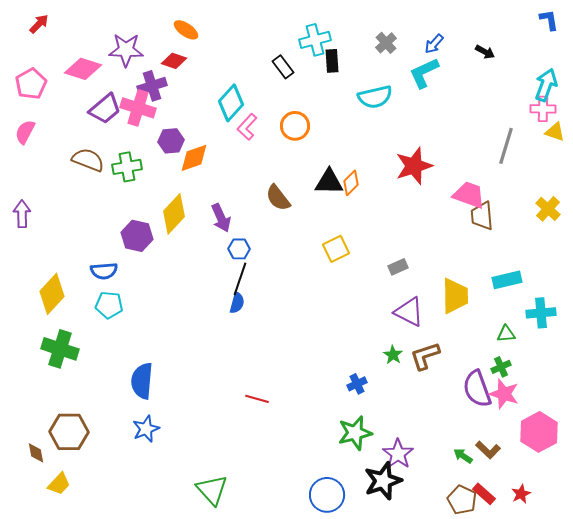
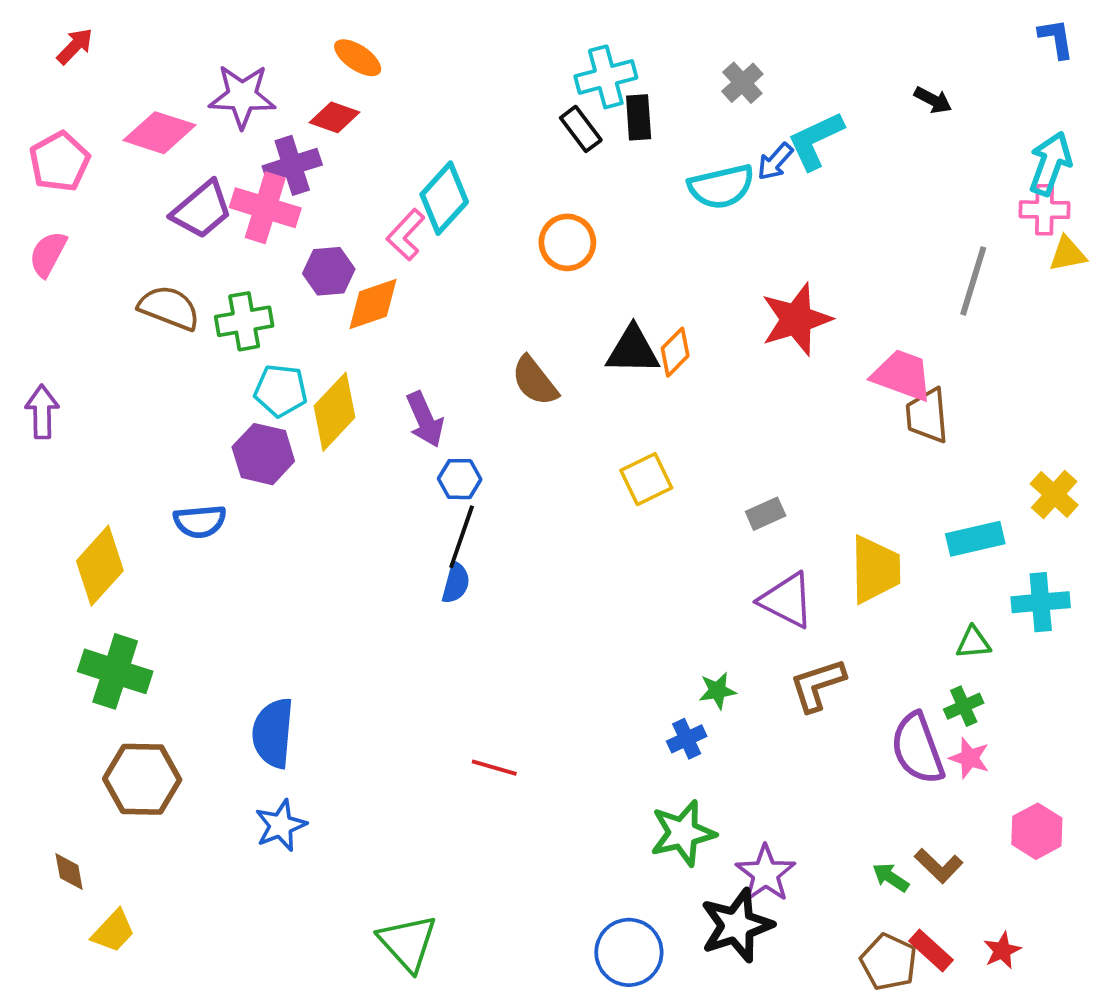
blue arrow: (434, 44) -> (775, 162), moved
black rectangle: (283, 67) -> (581, 129), moved
pink L-shape: (247, 127) -> (406, 235), moved
yellow triangle: (555, 132) -> (1068, 254), turned -30
yellow cross: (548, 209) -> (1054, 494), moved
cyan pentagon: (109, 305) -> (281, 391), moved
green star: (393, 355) -> (717, 691), moved, turned 30
pink star: (504, 394) -> (969, 758), size x0.7
brown hexagon: (69, 432) -> (142, 779), moved
pink hexagon: (539, 432) -> (1037, 831), size x0.7

